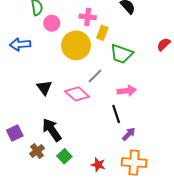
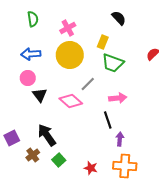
pink cross: (88, 17) -> (68, 28), moved, turned -35
pink circle: (52, 23) -> (28, 78), moved
yellow rectangle: (102, 33) -> (103, 42), moved
blue arrow: (20, 44) -> (31, 54), moved
purple arrow: (129, 134) -> (120, 139), turned -40

